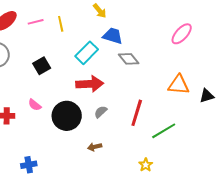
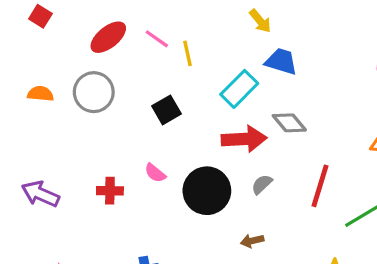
pink line: (36, 22) -> (157, 39), turned 49
yellow line: (61, 24) -> (187, 53), moved
gray diamond: (129, 59) -> (289, 123), moved

